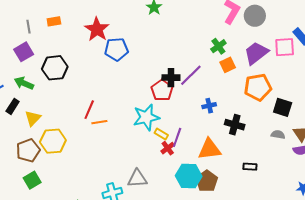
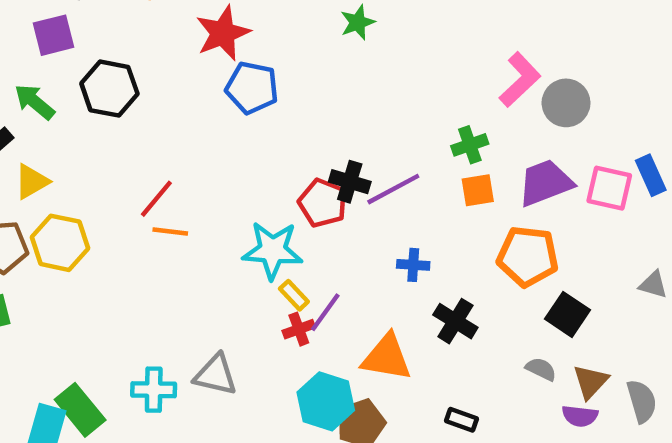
red pentagon: (162, 90) -> (323, 203), turned -30

